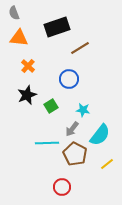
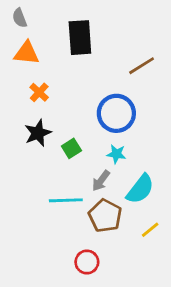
black rectangle: (57, 27) -> (80, 38), turned -75
brown line: (80, 48) -> (142, 66), moved
blue circle: (69, 79) -> (116, 113), moved, size x1.4

